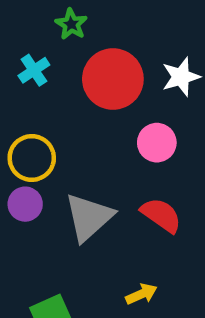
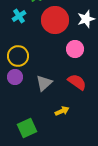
gray triangle: (89, 217) -> (44, 83), size x0.7
yellow arrow: (141, 294) -> (62, 111), moved

